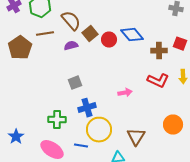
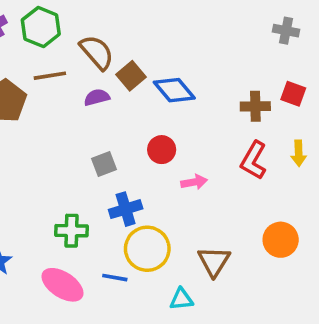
blue diamond: (132, 35) -> (174, 90), moved
red circle: (109, 40) -> (162, 150), moved
red L-shape: (158, 81) -> (254, 160), turned 95

